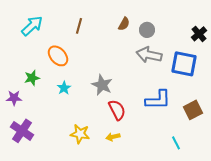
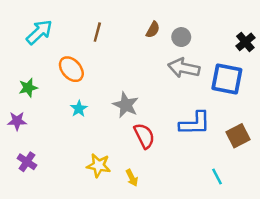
green star: (32, 78) -> (28, 88), moved
purple cross: (22, 131) -> (27, 162), size x0.7
yellow arrow: (113, 137) -> (132, 178), moved, turned -104

